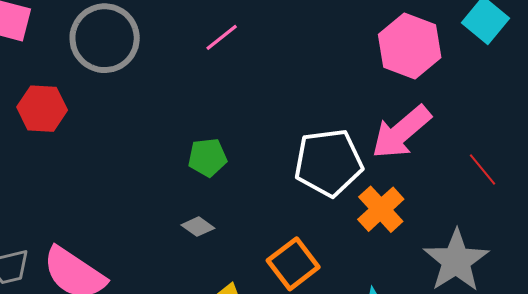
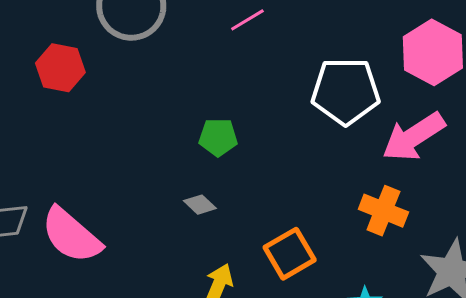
white pentagon: (328, 163) -> (346, 91), moved
orange cross: (381, 209) -> (383, 211), turned -33

